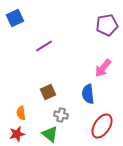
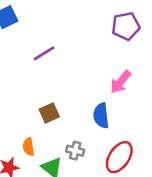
orange semicircle: (21, 113) -> (28, 147), moved
gray cross: (61, 115) -> (75, 151), moved

